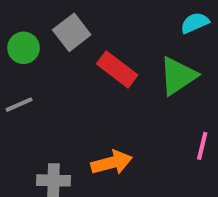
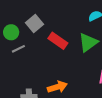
gray line: (19, 105) -> (18, 49), moved

